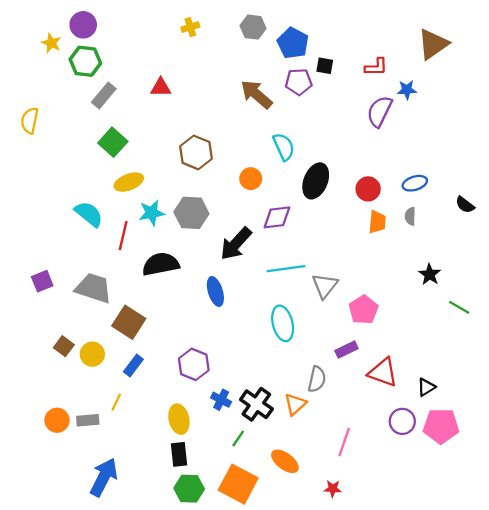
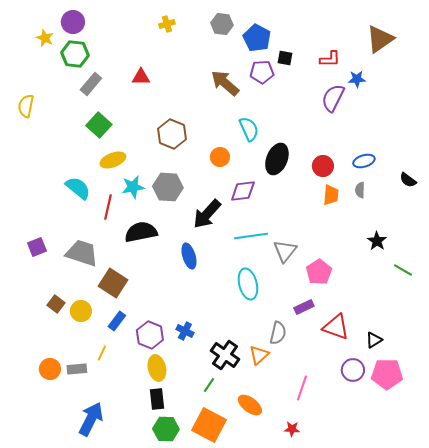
purple hexagon: (194, 364) -> (150, 335), moved
blue cross: (221, 400) -> (185, 331), moved

